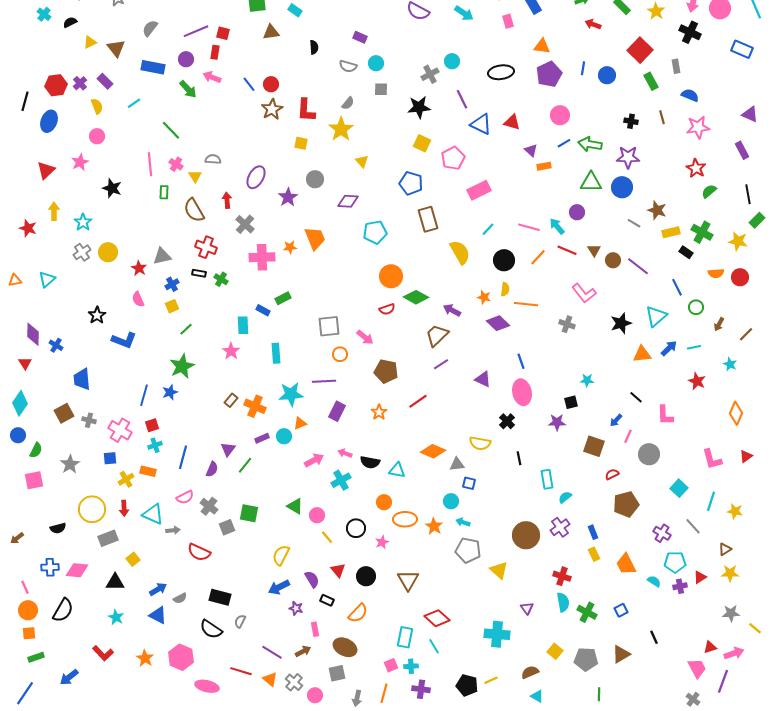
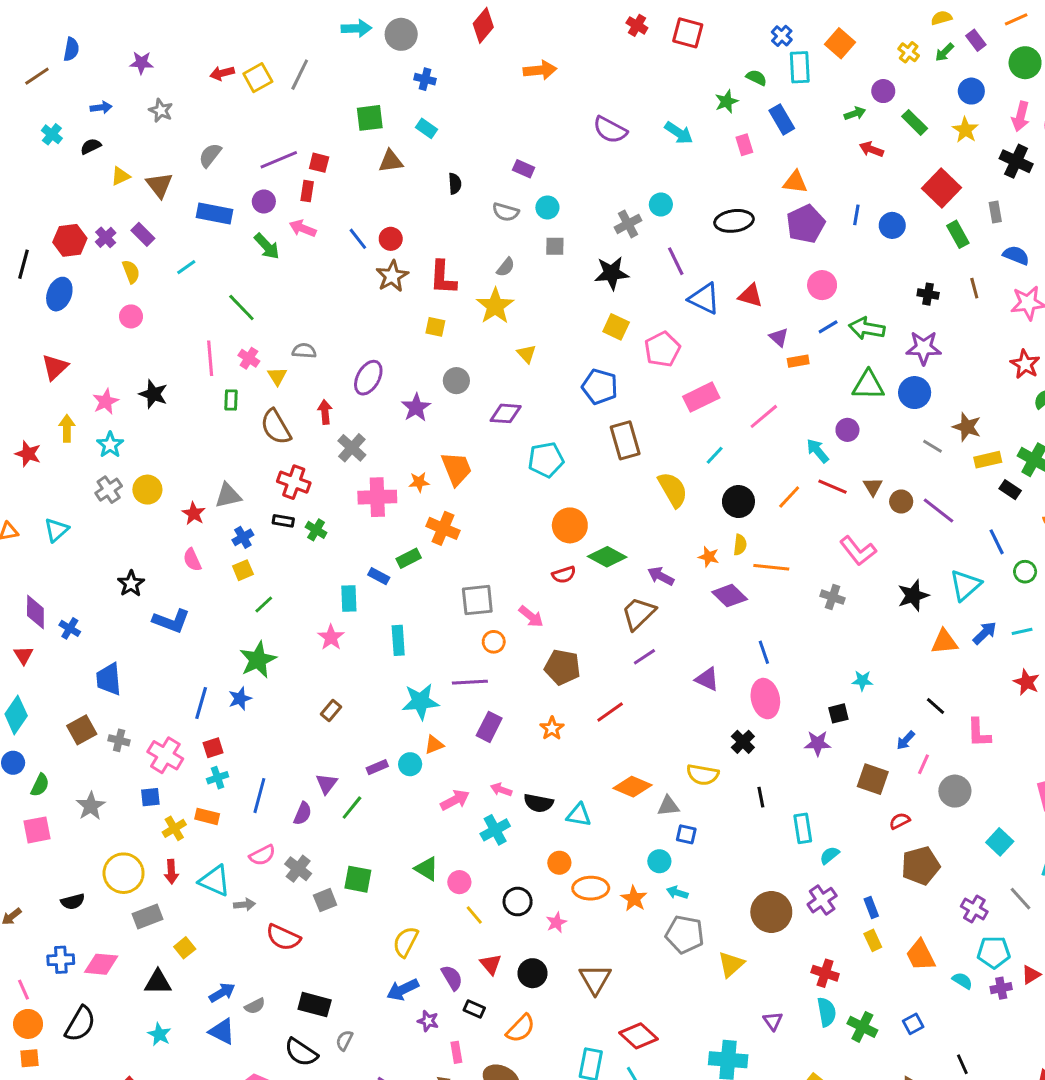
pink star: (80, 162) -> (106, 402), moved
pink line: (529, 227) -> (764, 416), moved, turned -55
orange cross: (255, 406) -> (443, 528), moved
yellow triangle: (499, 570) -> (731, 964), turned 36

